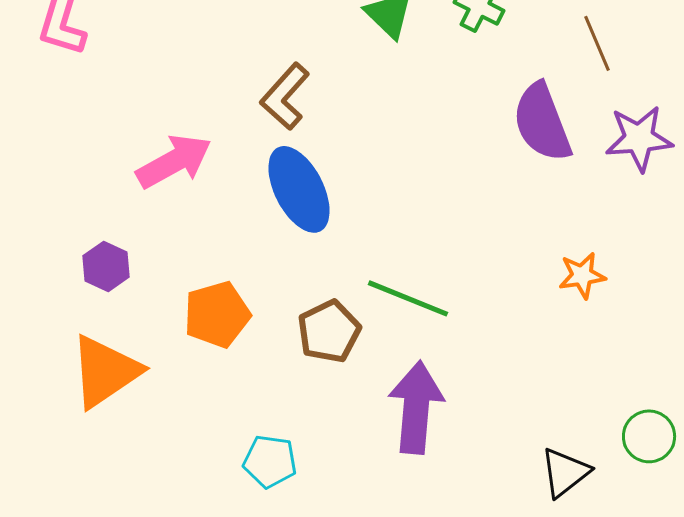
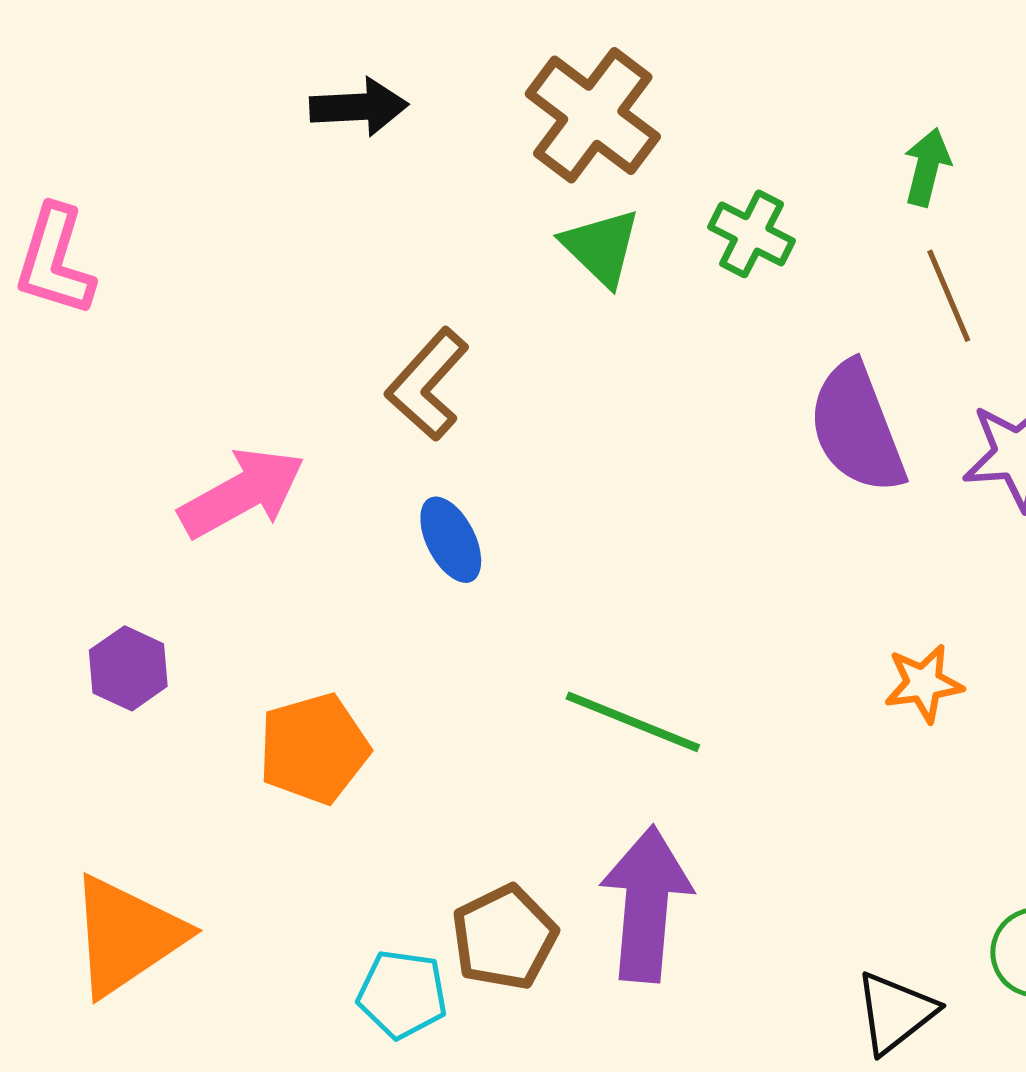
blue ellipse: (299, 189) -> (451, 540), size x0.6
brown pentagon: (329, 331) -> (504, 937), moved
orange triangle: (105, 371) -> (127, 936), moved

